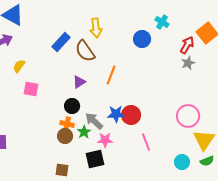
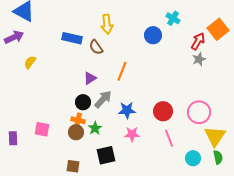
blue rectangle: (61, 42) -> (72, 38), turned 60
brown semicircle: (85, 51) -> (96, 47), size x0.7
pink square: (31, 89) -> (42, 129), moved
red circle: (131, 115) -> (163, 111), moved
gray arrow: (94, 121) -> (103, 99), moved, turned 90
pink star: (105, 140) -> (132, 134), moved
pink line: (146, 142) -> (169, 138), moved
green semicircle: (207, 161) -> (218, 157), turned -80

